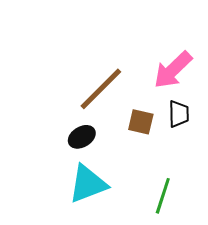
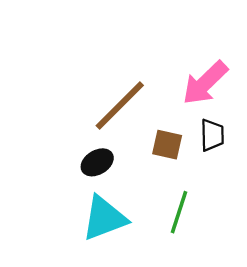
green line: (163, 196) -> (179, 212), moved

